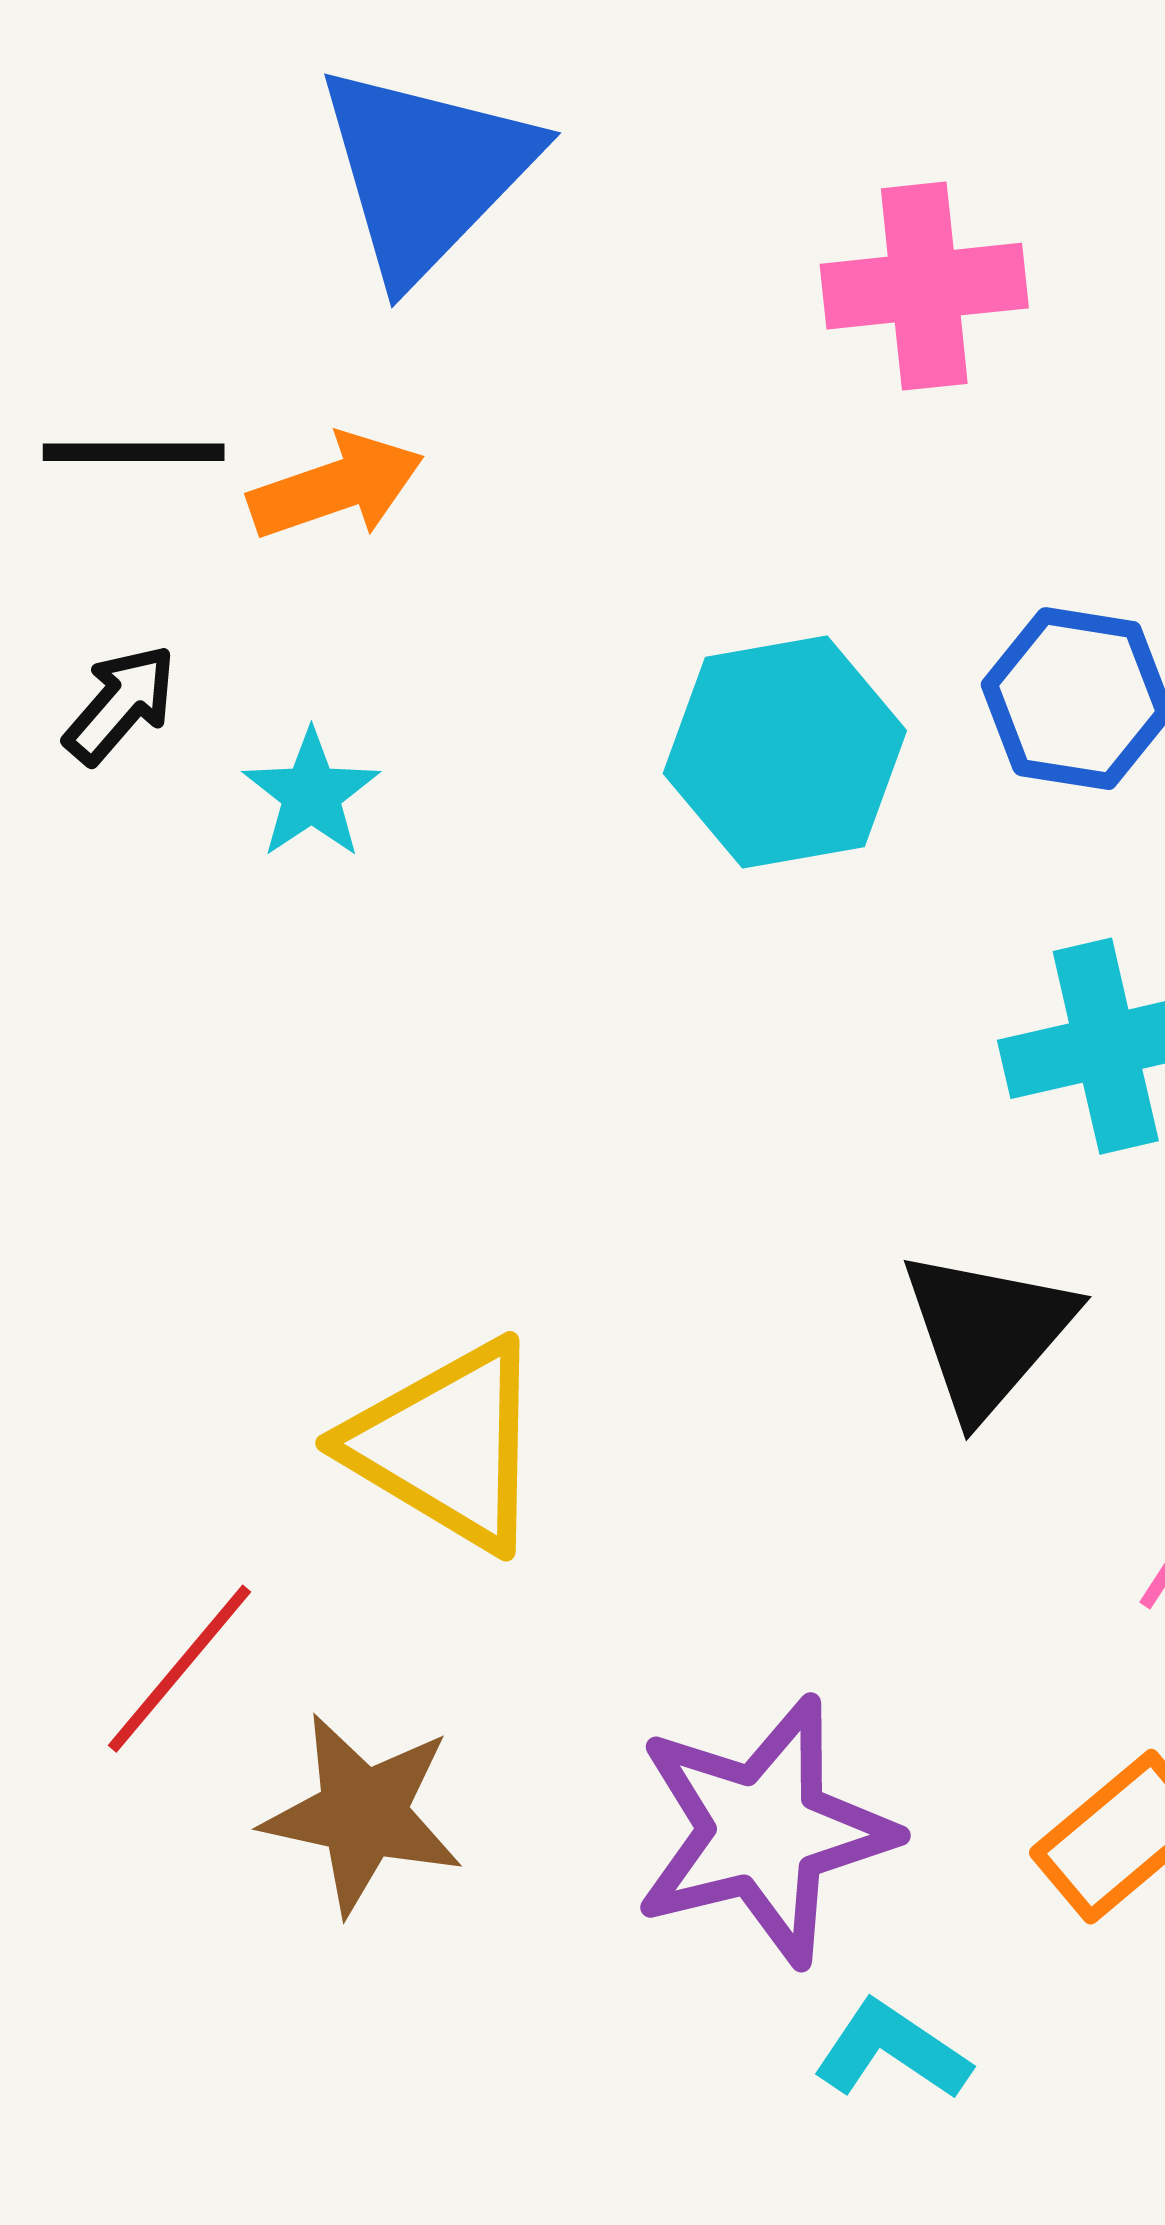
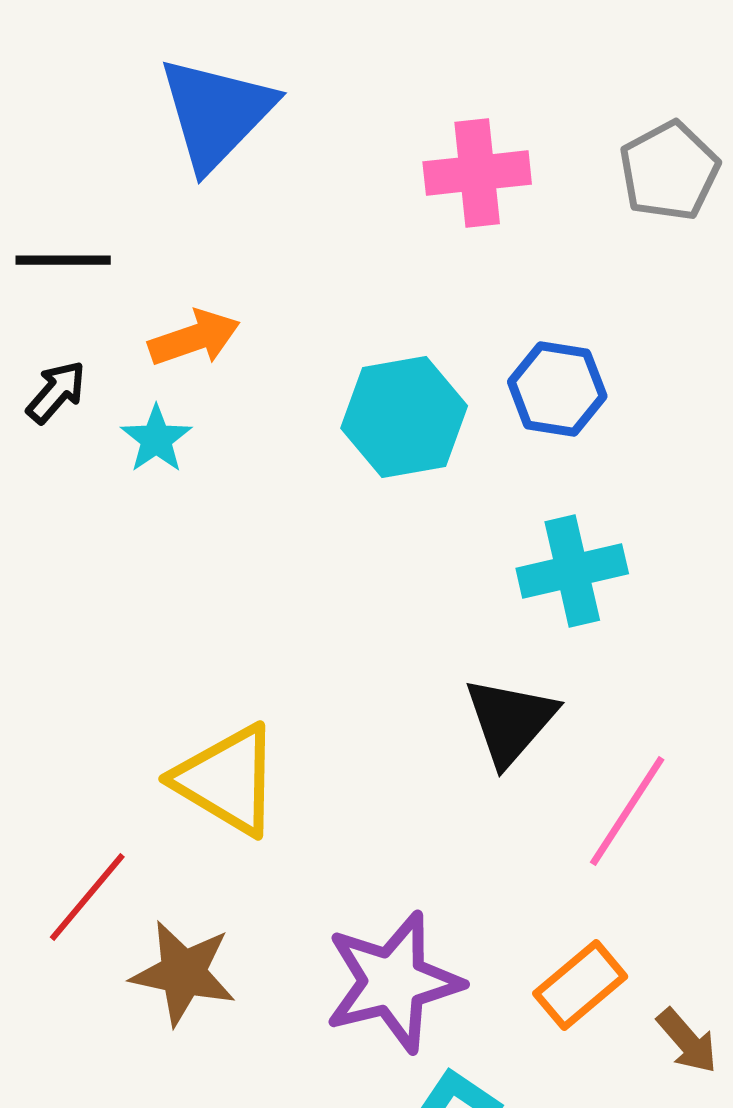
orange arrow: (336, 487) -> (194, 338), moved

